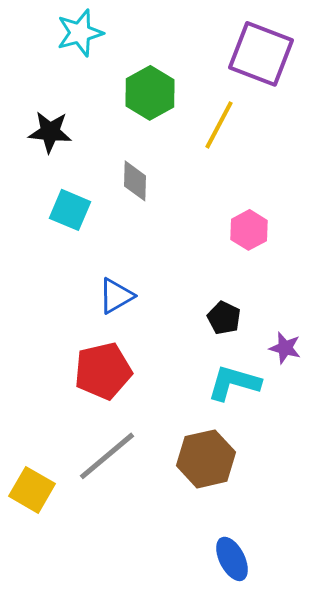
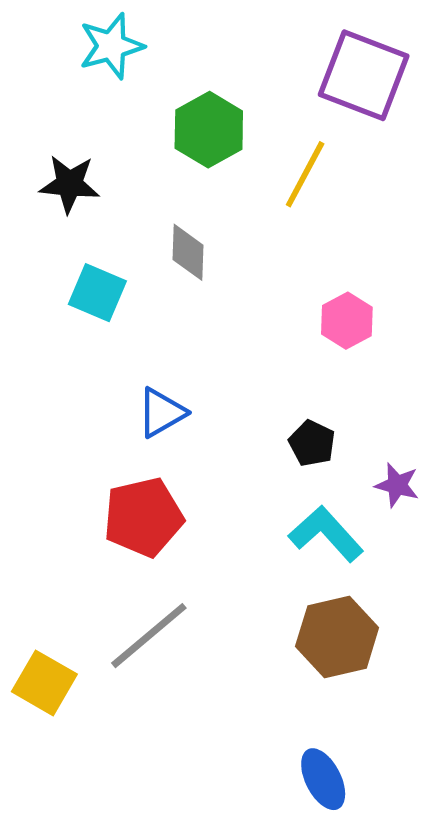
cyan L-shape: (234, 383) -> (326, 534), turned 32
brown hexagon: (206, 459) -> (337, 637), moved

